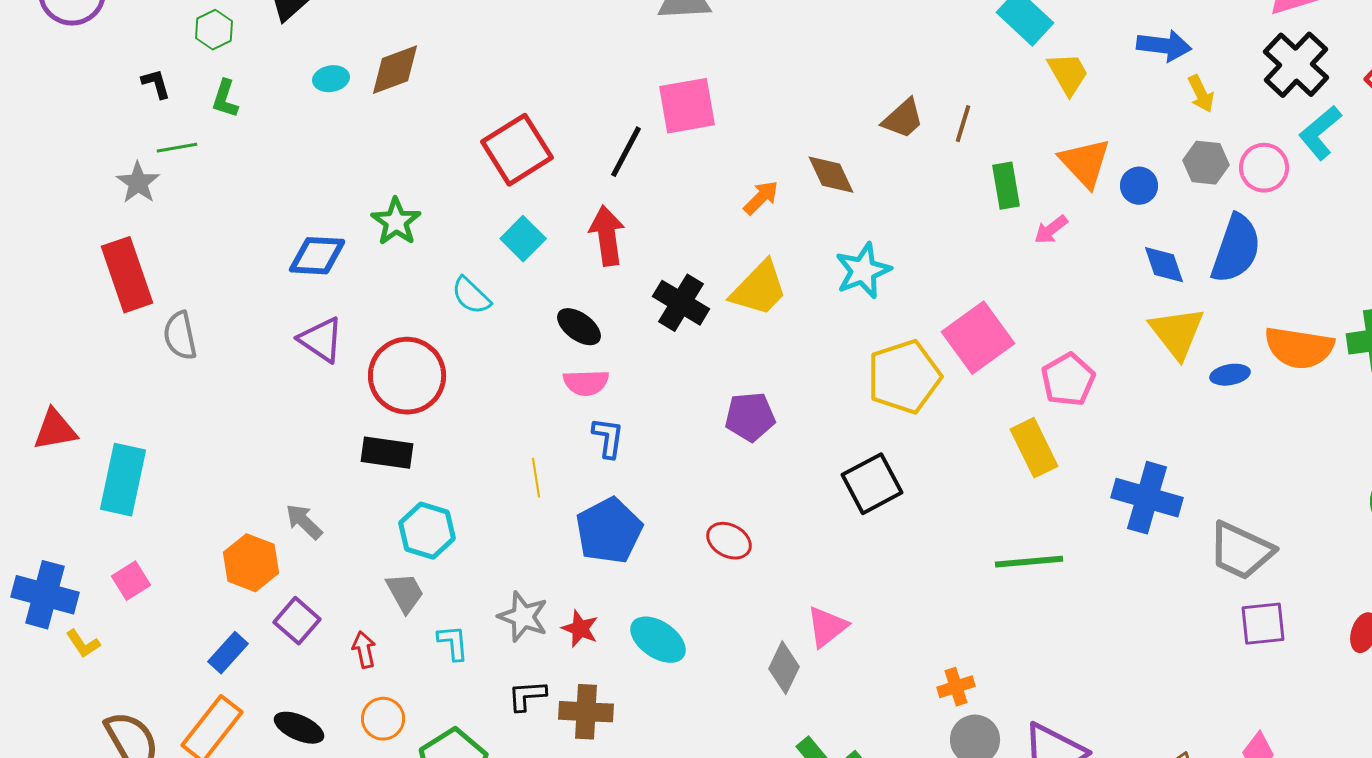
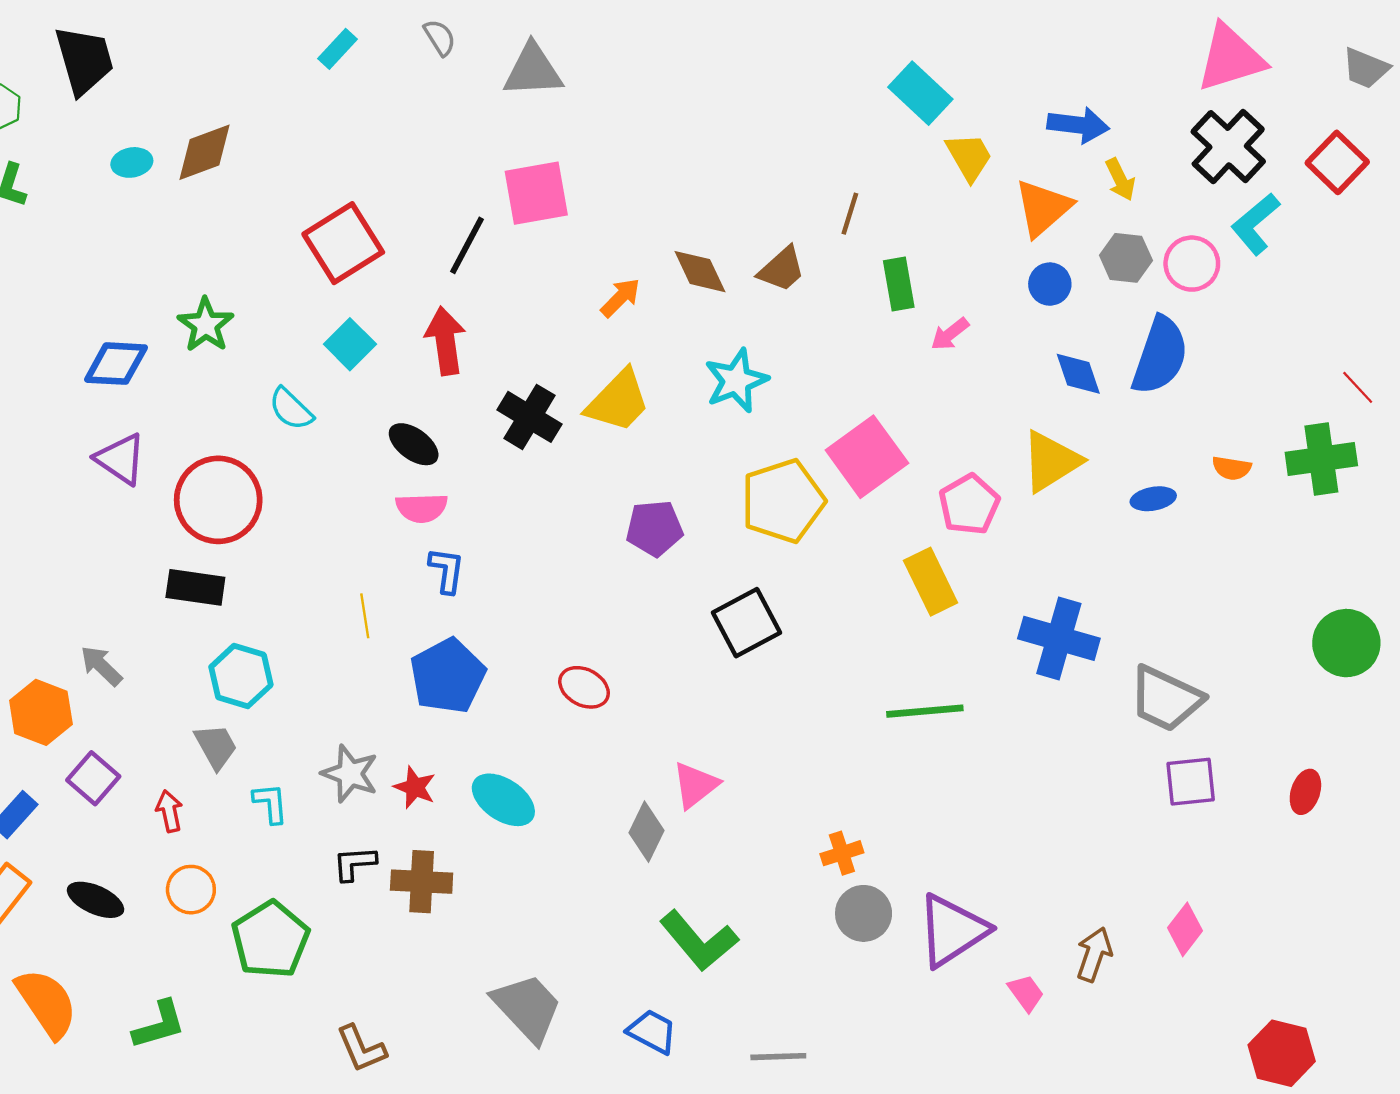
brown trapezoid: (903, 119) -> (782, 269), moved
orange triangle: (1085, 163) -> (1043, 208), moved, turned 32
yellow triangle: (1177, 333) -> (1051, 461), moved, turned 36
orange semicircle: (1299, 348) -> (1232, 468), size x0.5
purple pentagon: (750, 417) -> (654, 528), moved

